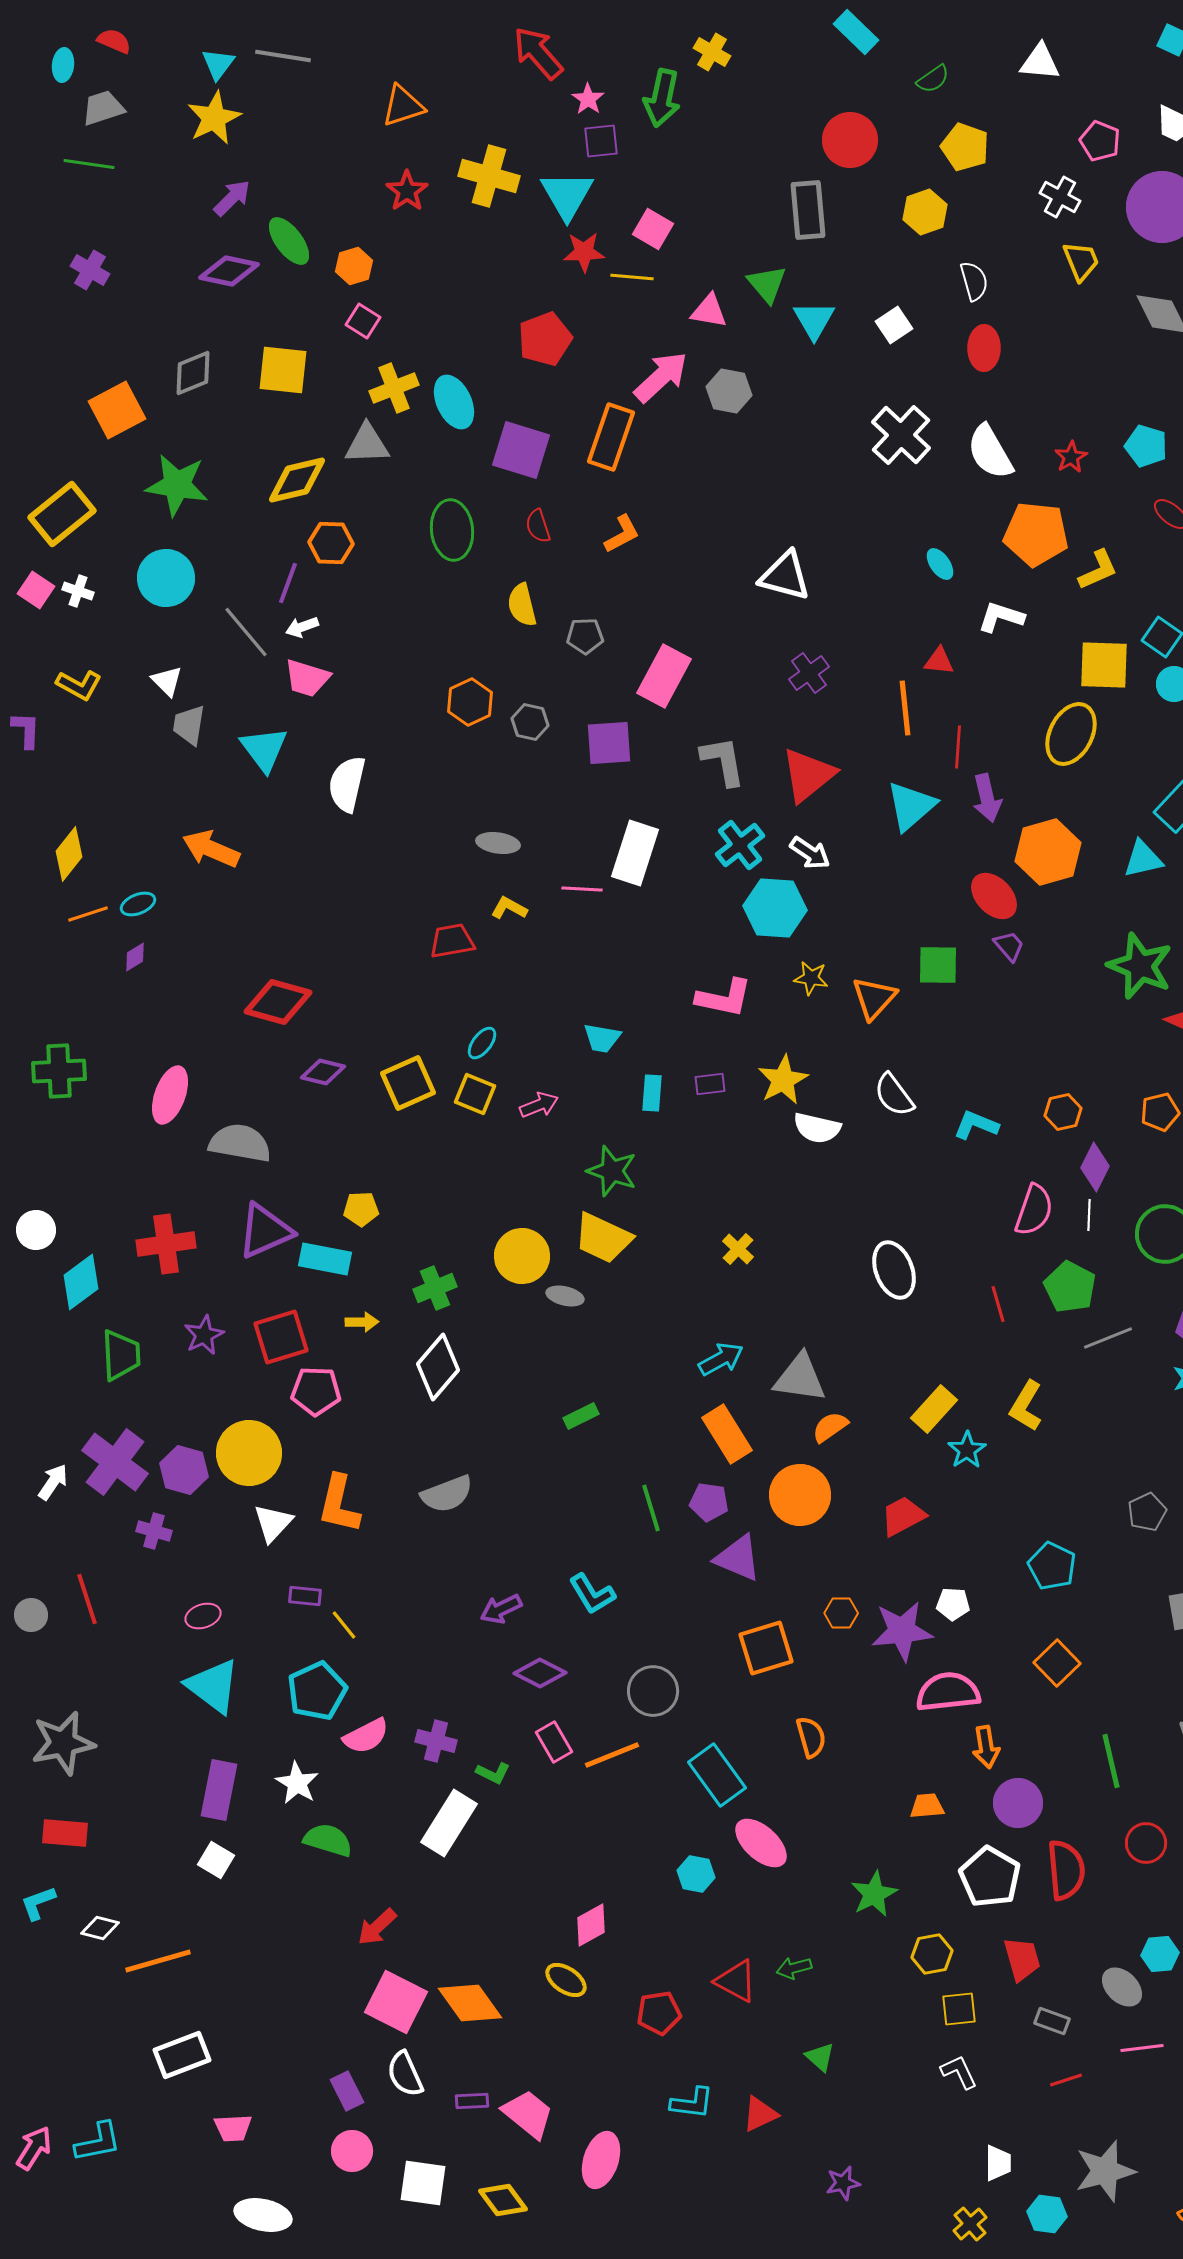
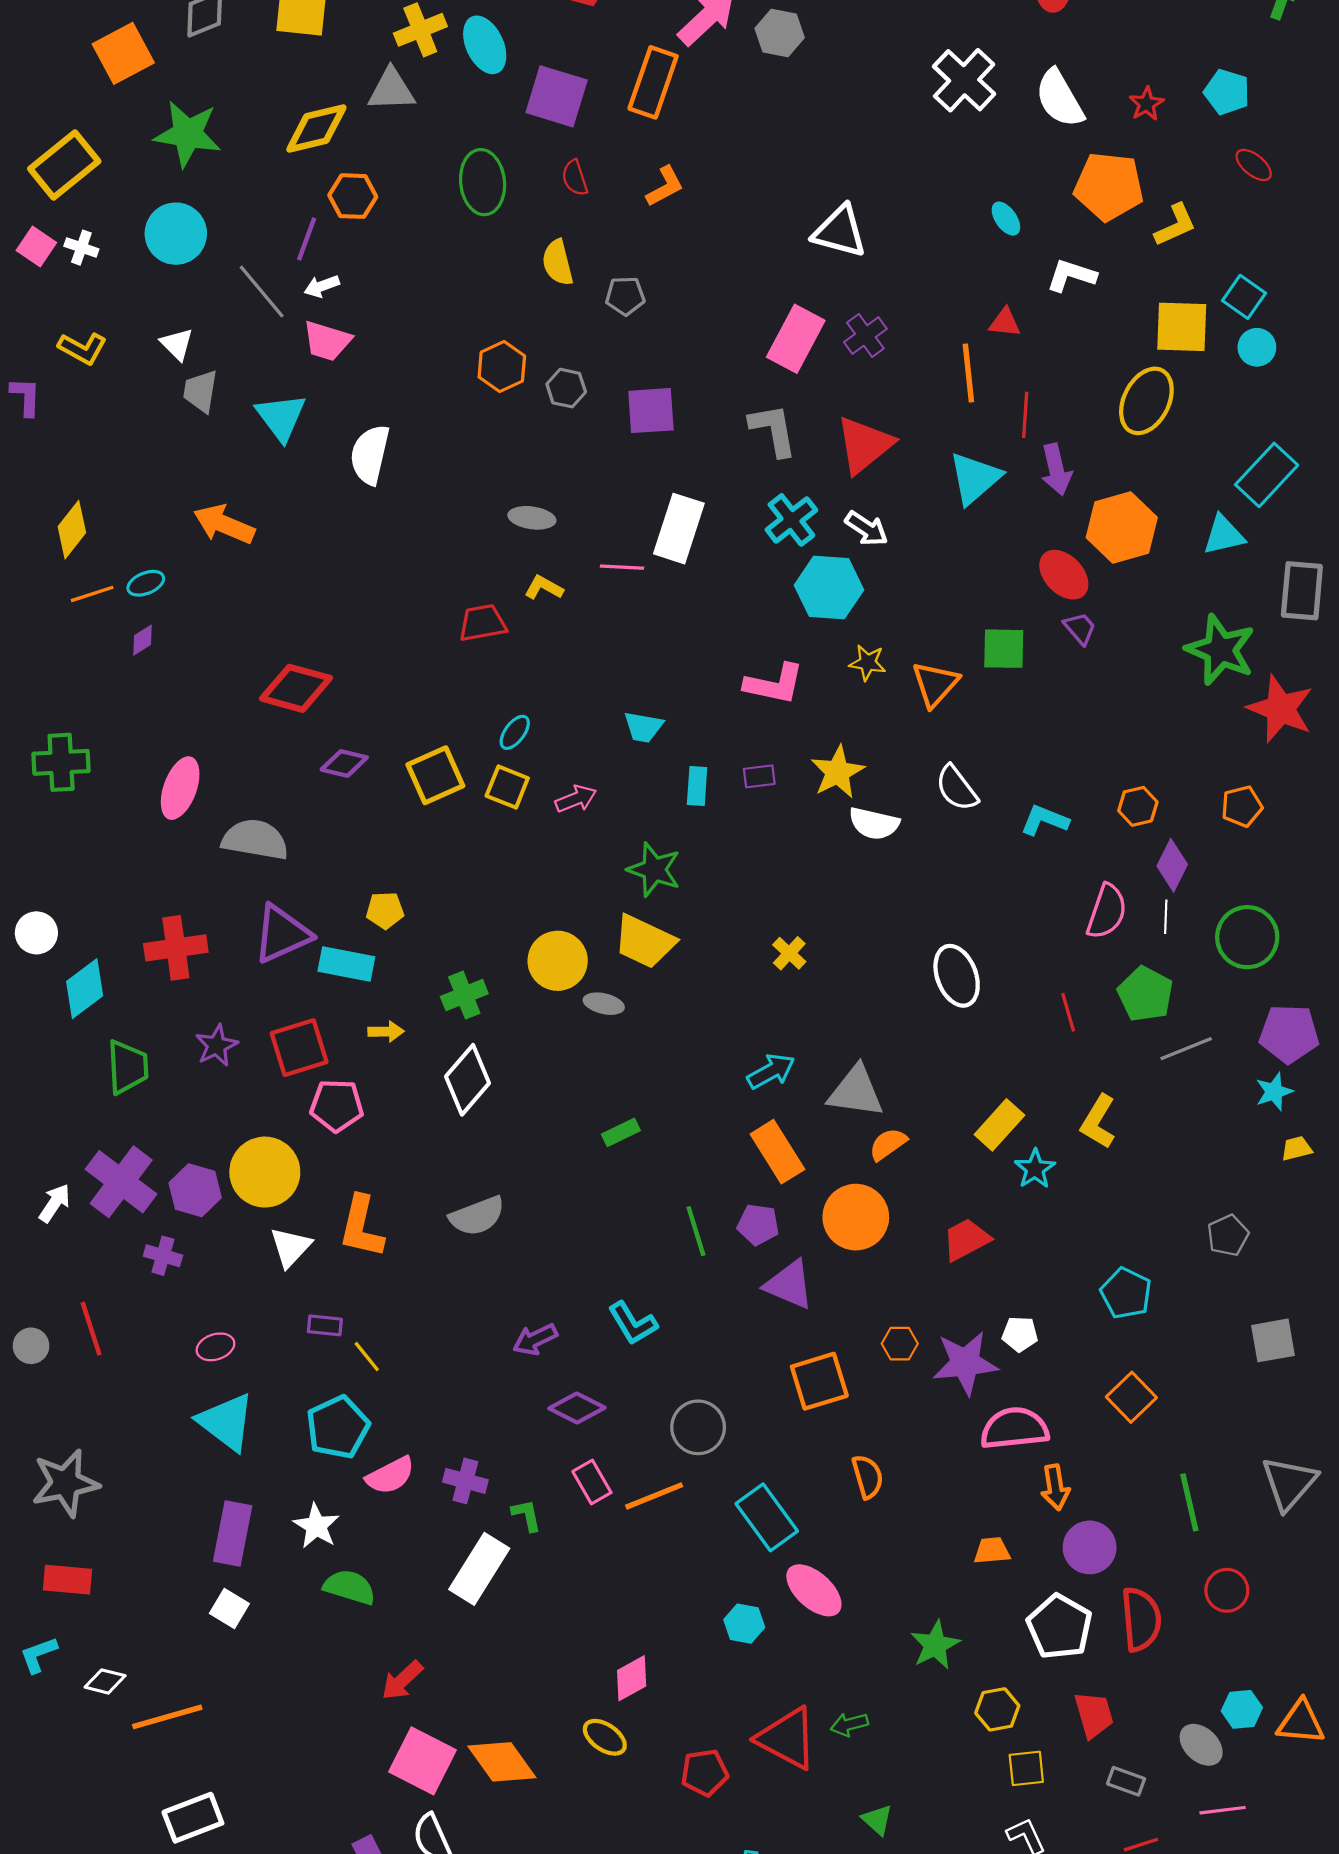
pink rectangle: (664, 676) -> (796, 339), moved
green L-shape: (493, 1773) -> (527, 1515), turned -128
red triangle: (736, 1981) -> (787, 1738), size x1.4

